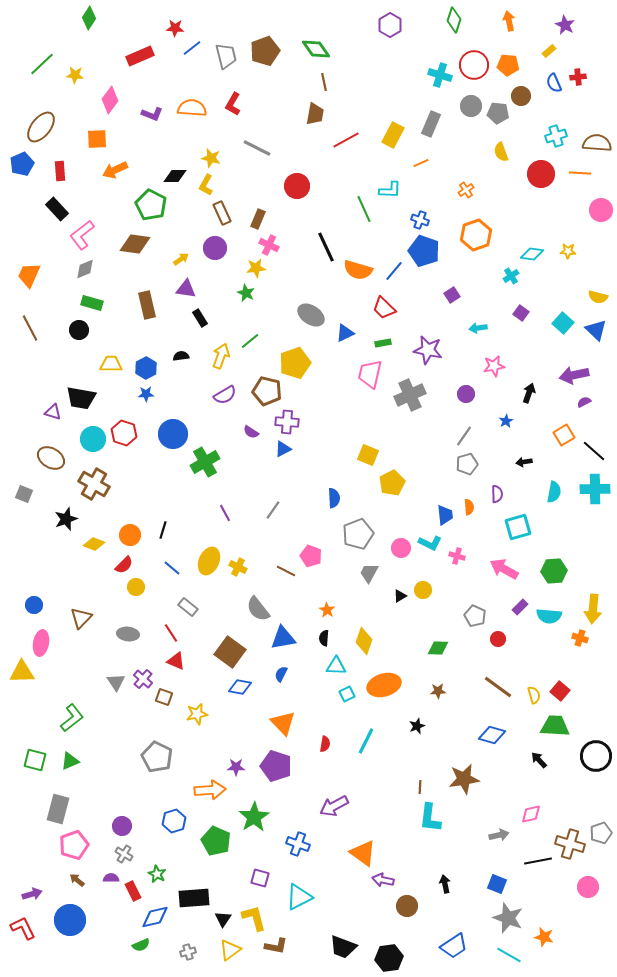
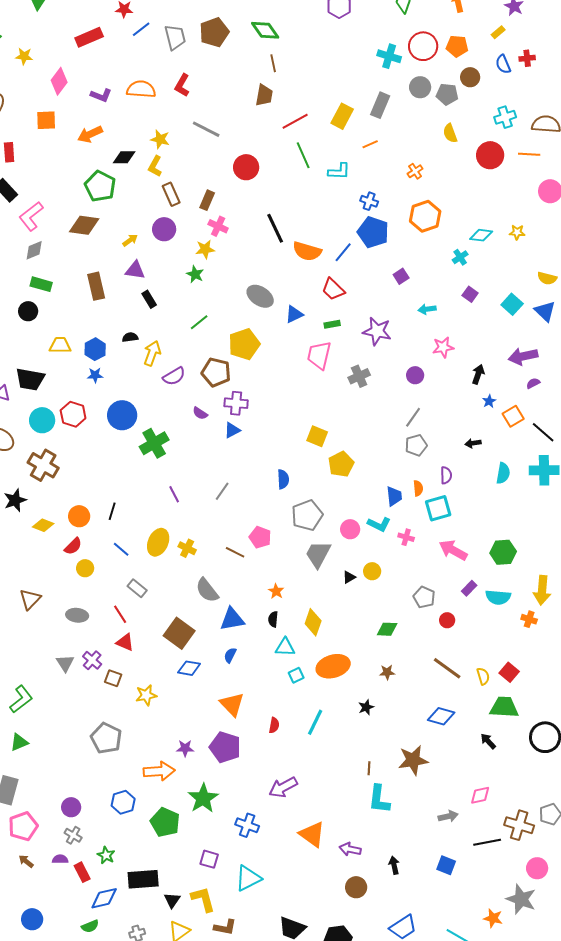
orange arrow: (115, 170) -> (90, 134), moved
green line: (364, 209) -> (303, 155), moved
yellow arrow: (221, 356) -> (152, 353), moved
gray cross: (410, 395) -> (359, 376), size x0.7
blue star: (506, 421) -> (489, 401), moved
cyan square: (518, 527) -> (438, 508), moved
gray trapezoid: (369, 573) -> (318, 554), size x1.4
purple arrow: (383, 880) -> (350, 849), moved
gray star: (508, 918) -> (521, 899), moved
blue circle: (70, 920) -> (32, 919), moved, size x0.7

